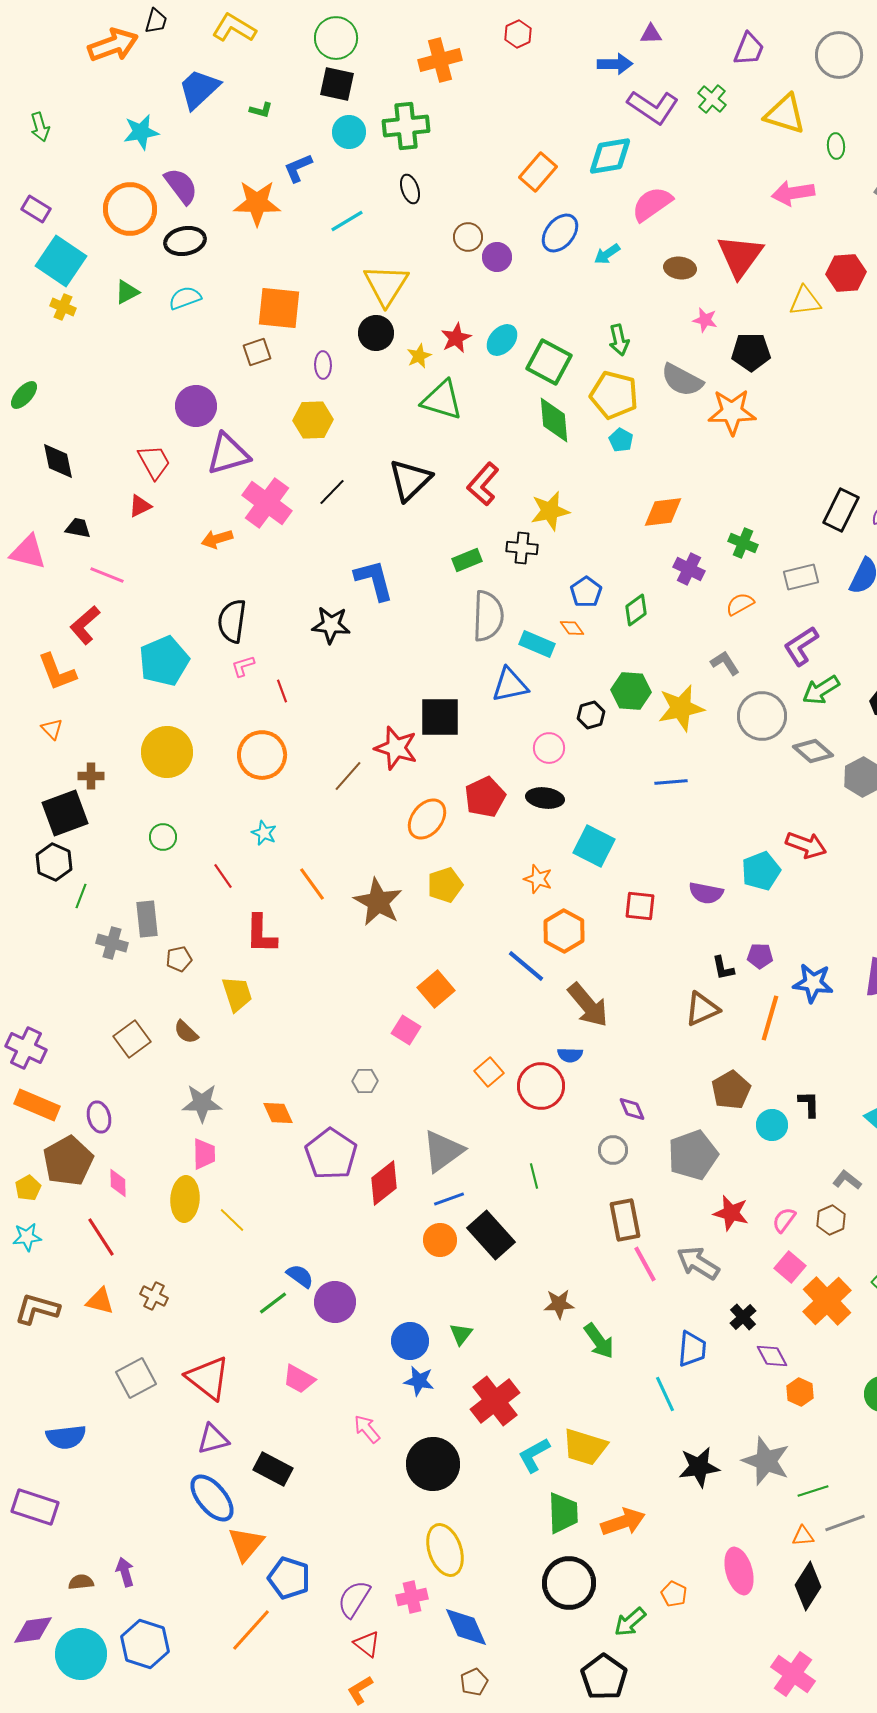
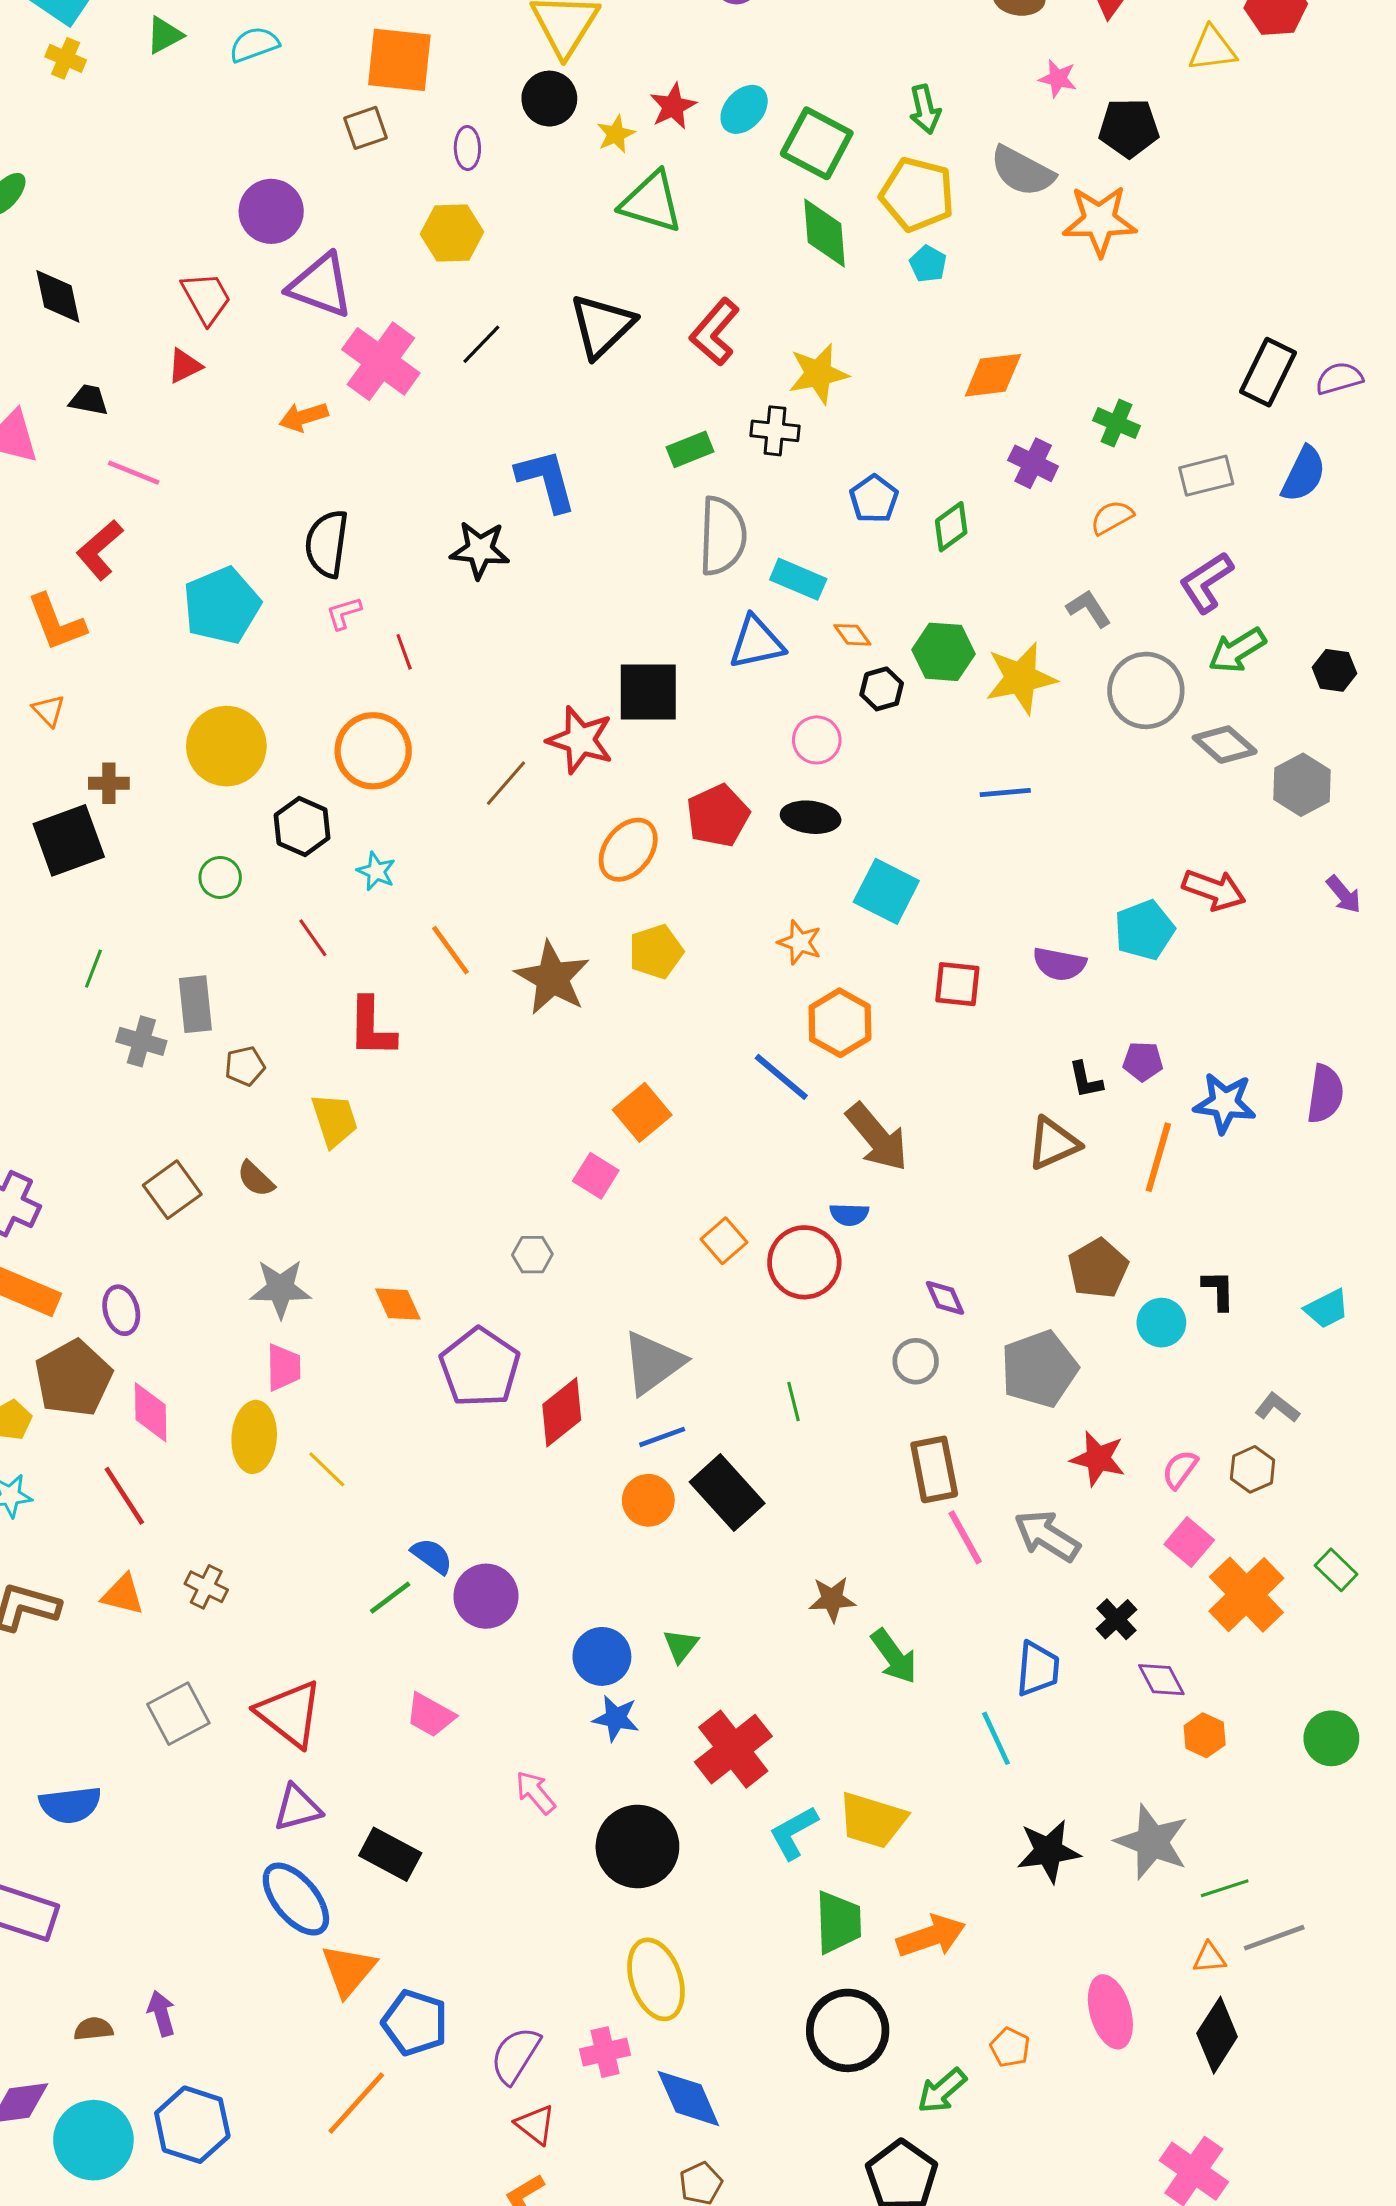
purple triangle: (228, 454) -> (321, 286), turned 36
orange diamond: (572, 628) -> (852, 635), moved
black hexagon: (54, 862) -> (302, 826), moved
pink diamond: (118, 1183) -> (151, 1412), size x1.4

